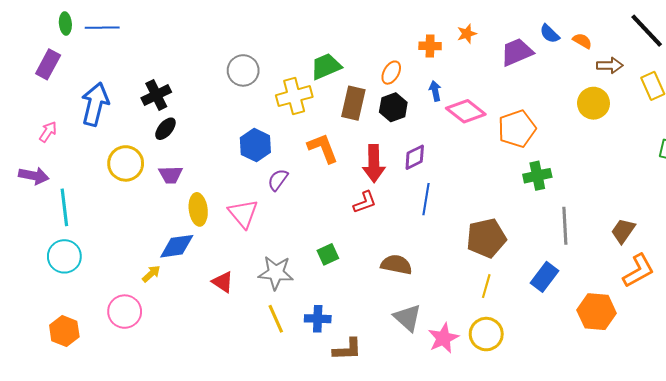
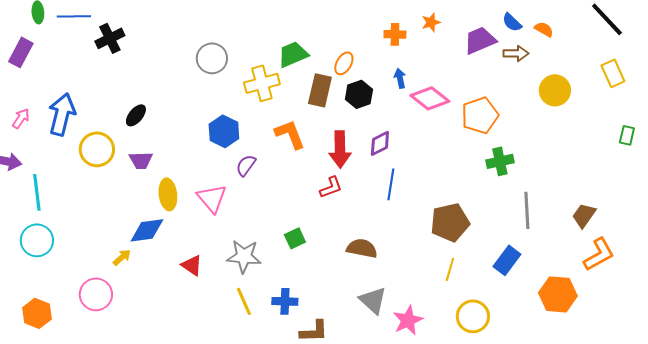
brown arrow: (610, 65) -> (516, 53), moved
orange ellipse: (391, 73) -> (344, 63), moved
black cross: (156, 95) -> (110, 38), moved
blue arrow: (95, 104) -> (62, 114), moved
yellow circle: (486, 334) -> (473, 316), moved

